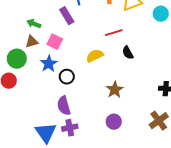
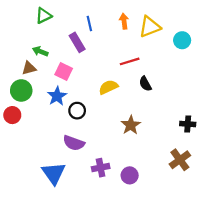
brown triangle: (32, 42) -> (29, 68), moved
purple semicircle: (64, 106) -> (74, 143), turned -54
purple circle: (114, 122) -> (130, 175), moved
purple cross: (70, 128) -> (101, 168), moved

